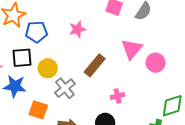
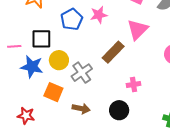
blue pentagon: (36, 32) -> (72, 19), moved, turned -30
pink triangle: (132, 49) -> (138, 30), moved
yellow circle: (48, 68) -> (59, 60), moved

